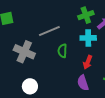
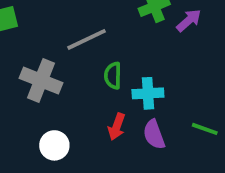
cyan cross: (88, 38) -> (148, 93), moved
red arrow: (88, 62) -> (117, 127), moved

